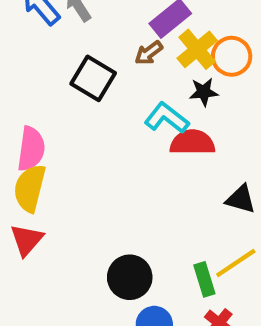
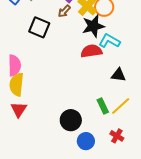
black star: (204, 92) -> (93, 26), size x1.6
cyan L-shape: (167, 118) -> (109, 41), moved
green rectangle: (204, 279) -> (103, 106), moved

